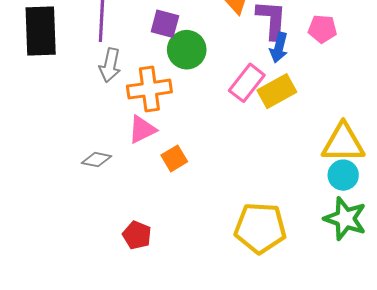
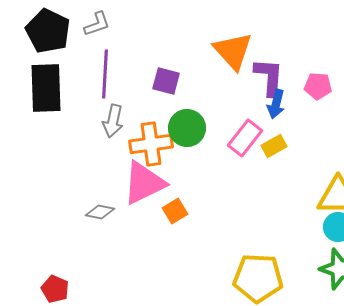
green circle: (187, 50) -> (187, 128), moved
yellow rectangle: (277, 91) -> (274, 146), size x0.7
pink triangle: (142, 129) -> (144, 183), size x1.6
red pentagon: (137, 235) -> (55, 289), moved

